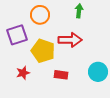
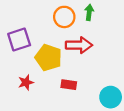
orange circle: (40, 15) -> (64, 17), moved
cyan circle: (98, 72) -> (111, 97), moved

